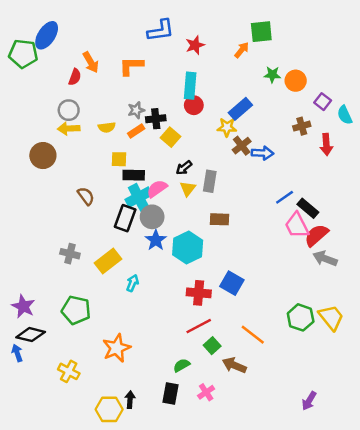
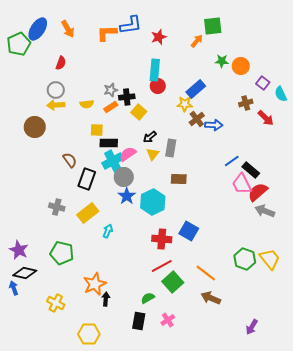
green pentagon: (23, 54) -> (19, 44), turned -30
orange arrow: (91, 62) -> (68, 29), moved
orange L-shape: (131, 66) -> (107, 33), moved
red arrow: (326, 144) -> (266, 118), turned -42
black rectangle: (125, 218) -> (87, 179), moved
green square: (212, 346) -> (173, 282), size x1.5
brown arrow: (234, 365) -> (211, 298), moved
black arrow: (130, 400) -> (106, 299), moved

